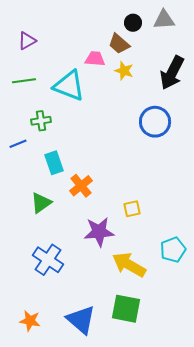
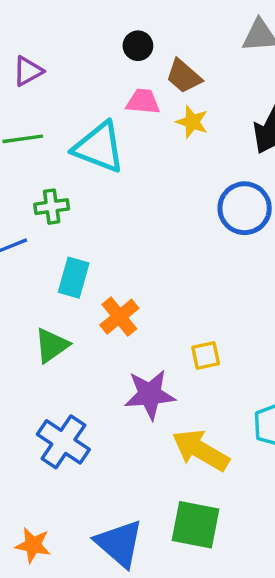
black circle: (133, 23) -> (138, 46), moved
cyan rectangle: (54, 163) -> (74, 278), turned 35

